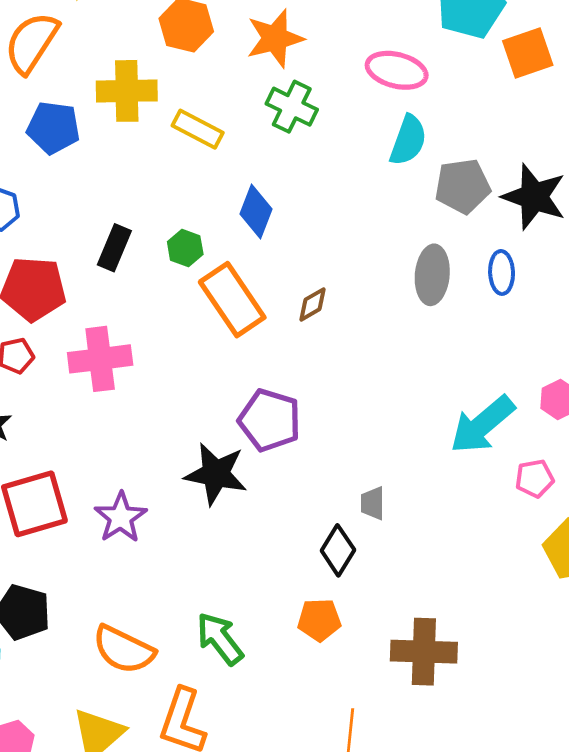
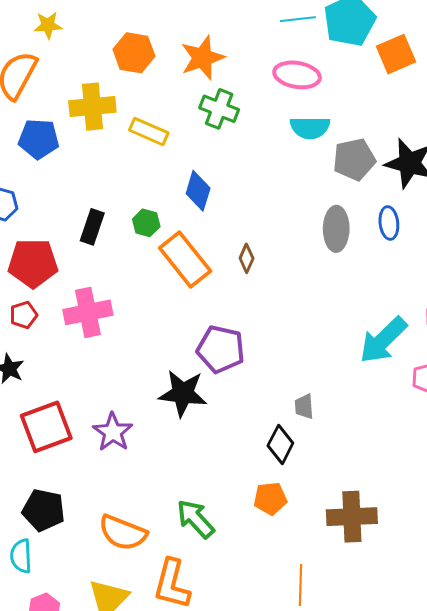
cyan semicircle: (408, 140) -> (310, 128), turned 75
brown diamond: (312, 304) -> (247, 258), turned -32

